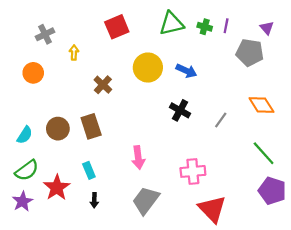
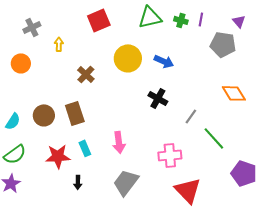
gray line: (221, 120) -> (191, 116), moved
green line: (264, 153) -> (214, 138), moved
cyan rectangle: (89, 170) -> (85, 148), moved
red star: (57, 188) -> (58, 156), moved, turned 30

